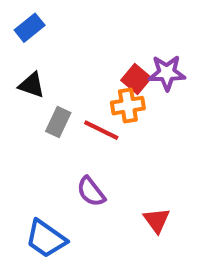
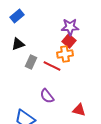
purple star: (167, 73) -> (70, 27), moved
black triangle: (32, 85) -> (18, 44), turned -40
red triangle: (157, 220) -> (79, 110), turned -40

